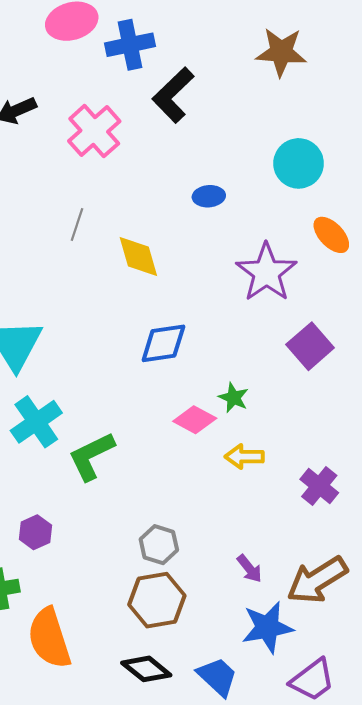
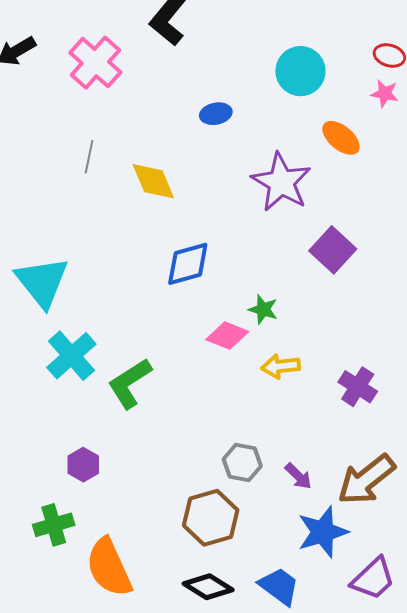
gray hexagon: (159, 545) -> (242, 463), moved

